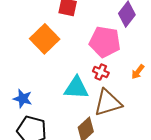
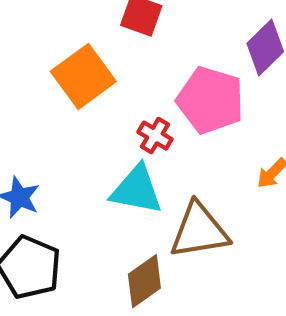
red cross: (101, 72) -> (155, 136), moved

